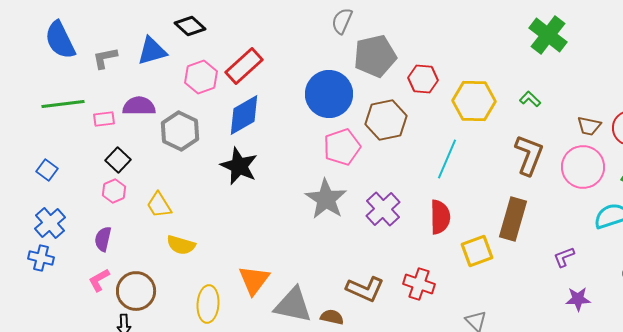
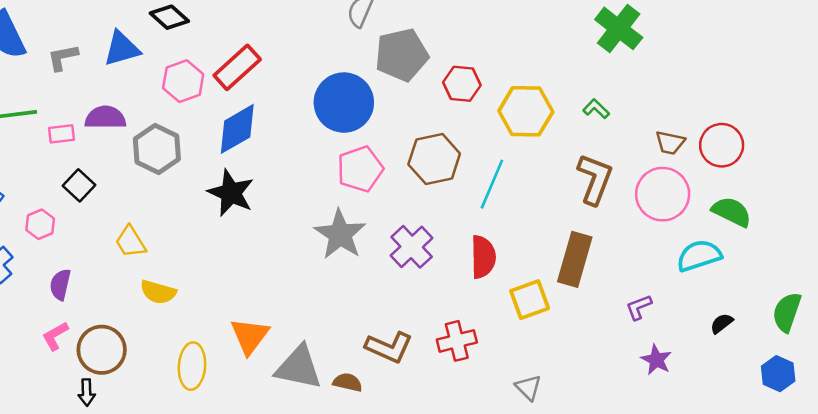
brown hexagon: (386, 120) -> (434, 159), moved
pink hexagon: (114, 191) -> (40, 224), moved
red cross: (419, 284) -> (457, 341), turned -32
purple star: (578, 299) -> (656, 360), turned 30

